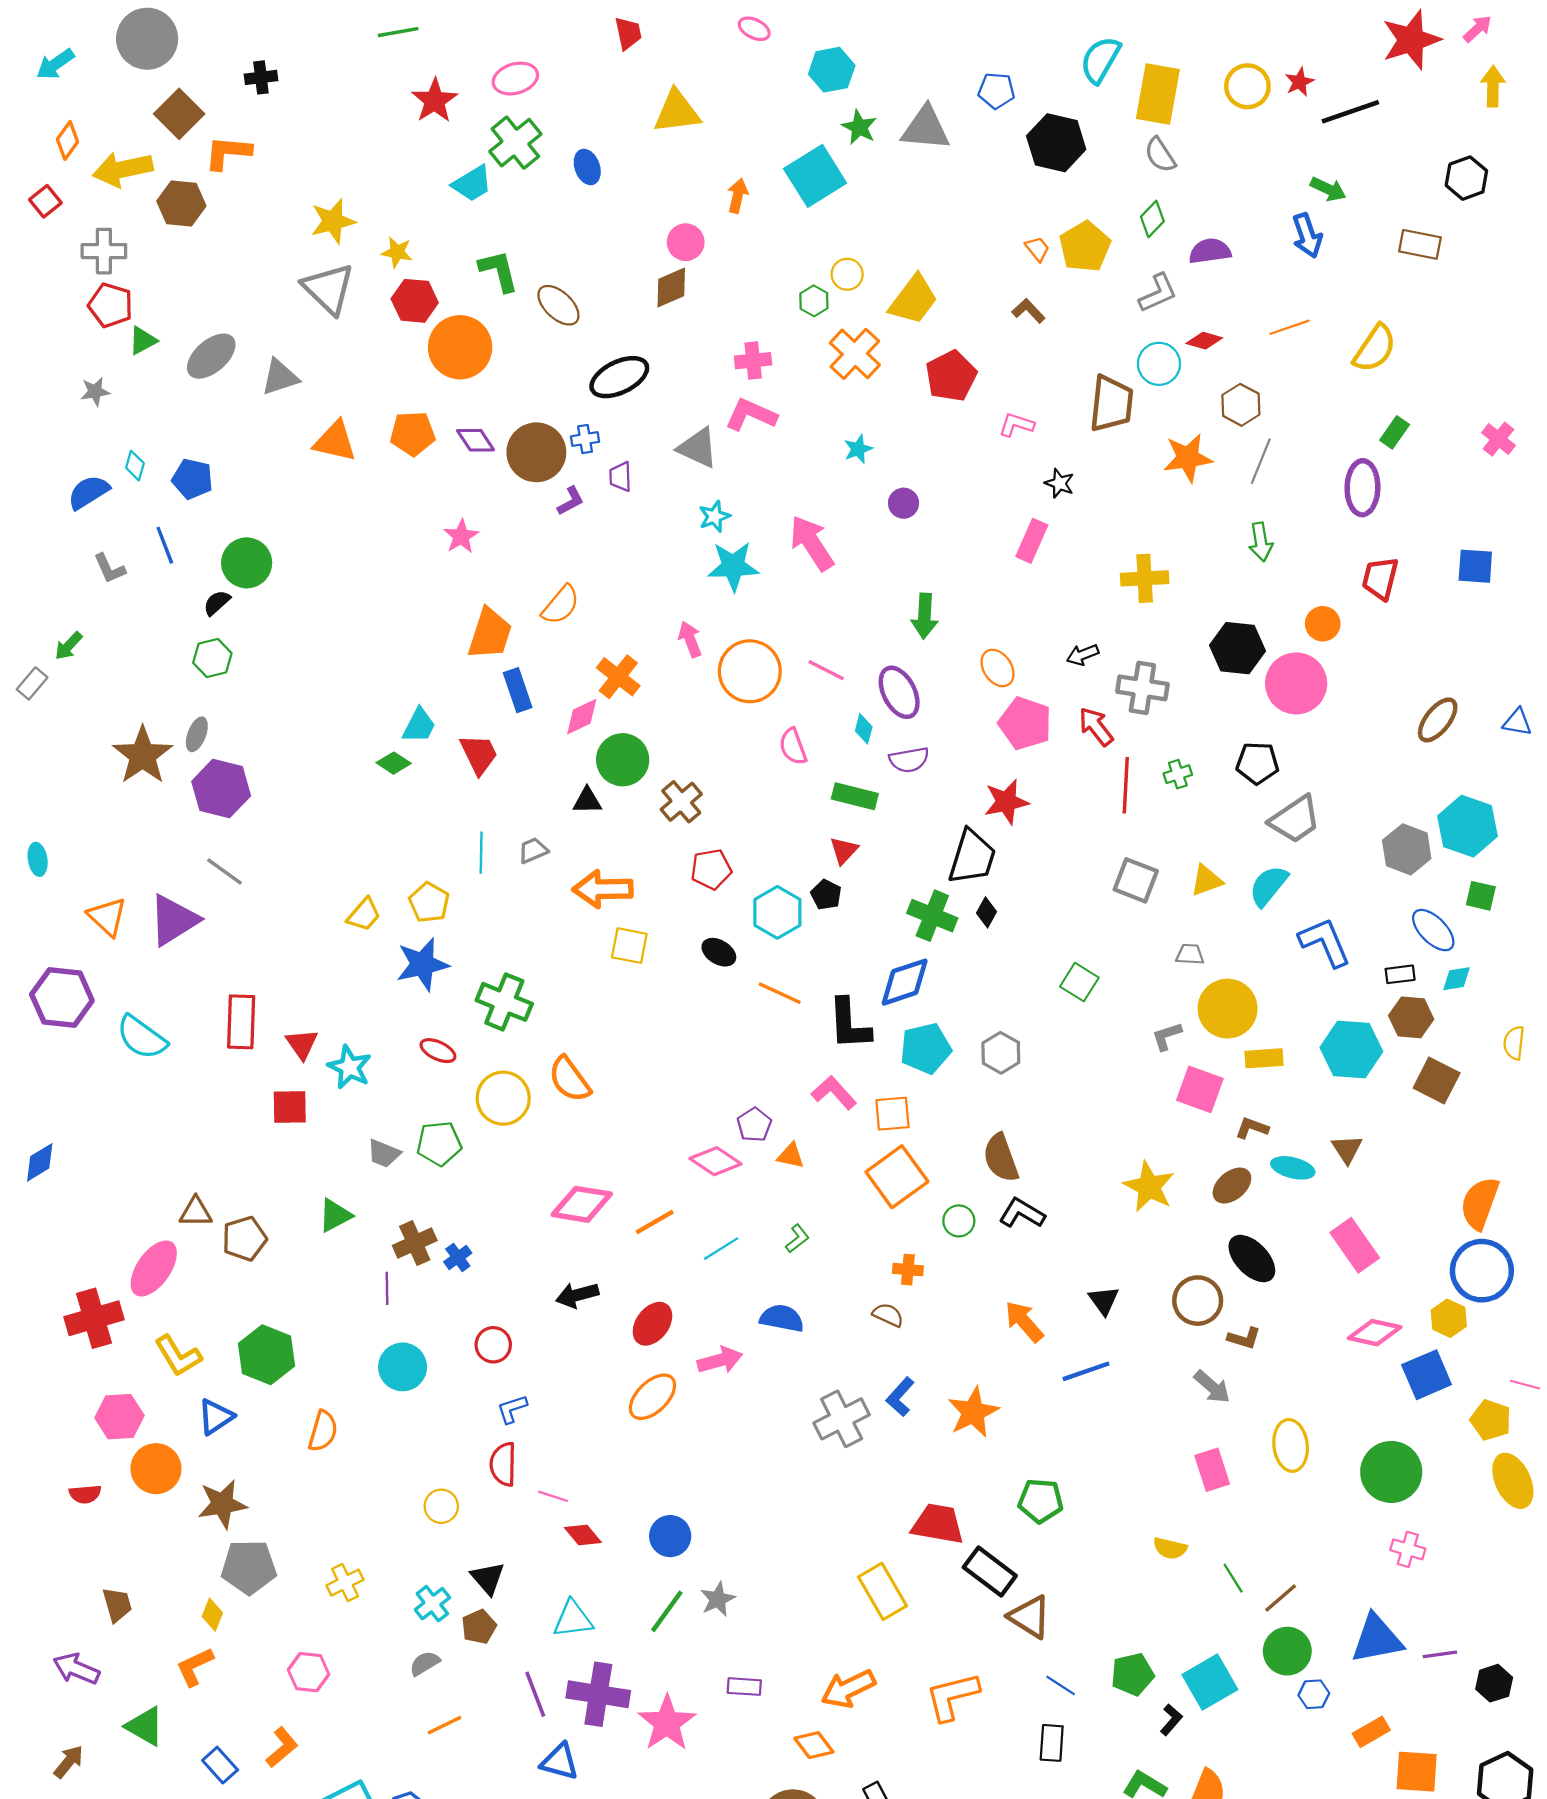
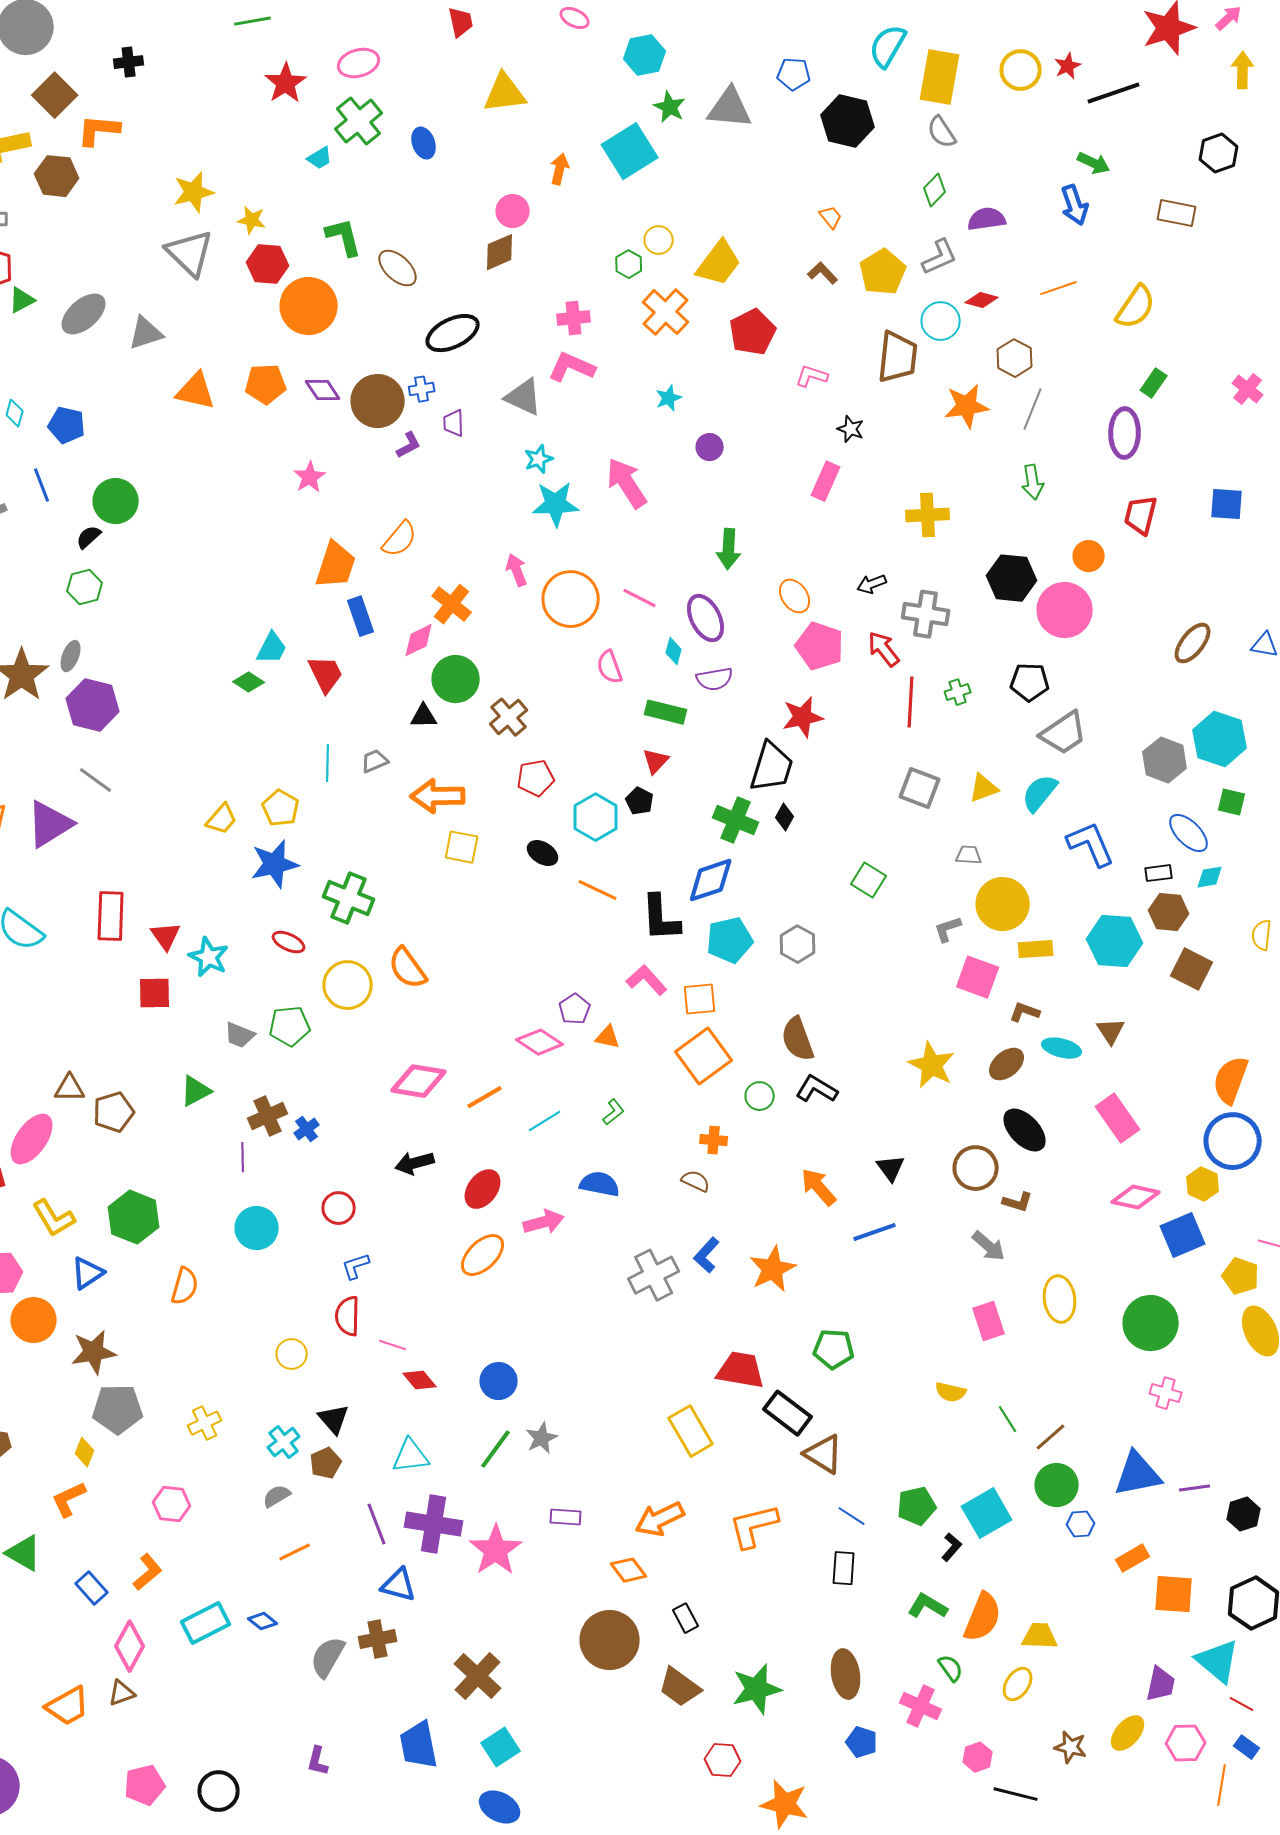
cyan trapezoid: (472, 184) -> (320, 158), size x0.7
yellow pentagon: (1085, 247) -> (883, 272), moved

